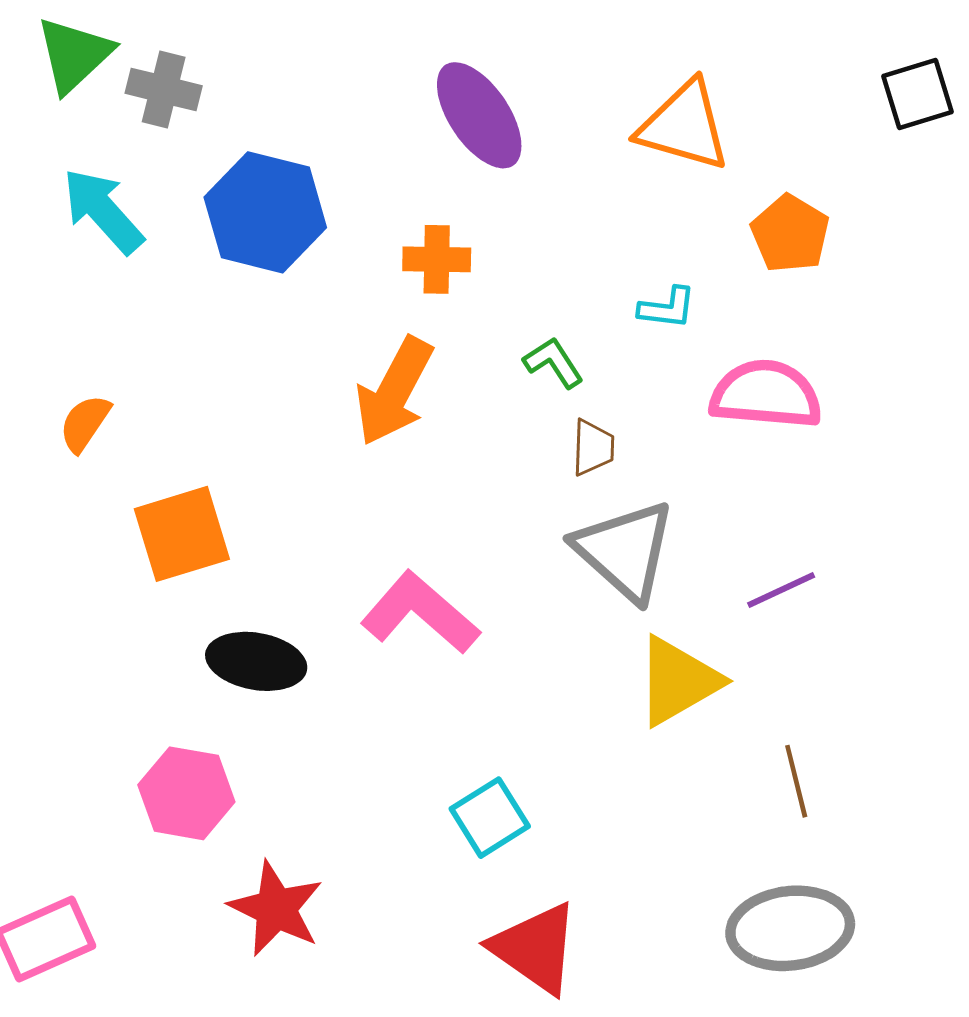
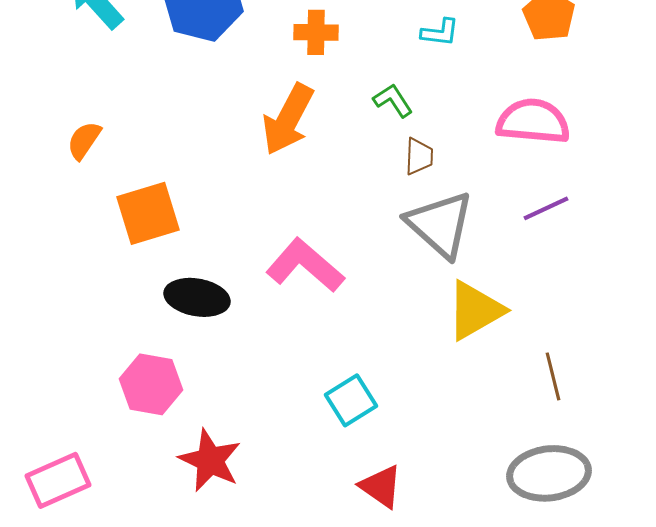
cyan L-shape: (667, 308) -> (440, 32), moved
purple line: (781, 590) -> (546, 208), moved
red triangle: (535, 948) -> (381, 486), size x0.7

